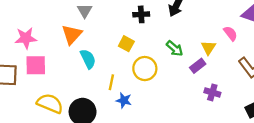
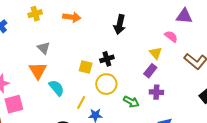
black cross: (141, 14) -> (107, 59), moved
green arrow: (175, 48) -> (131, 102), moved
yellow line: (111, 82) -> (81, 103), turned 32
purple cross: (212, 92) -> (156, 92), moved

